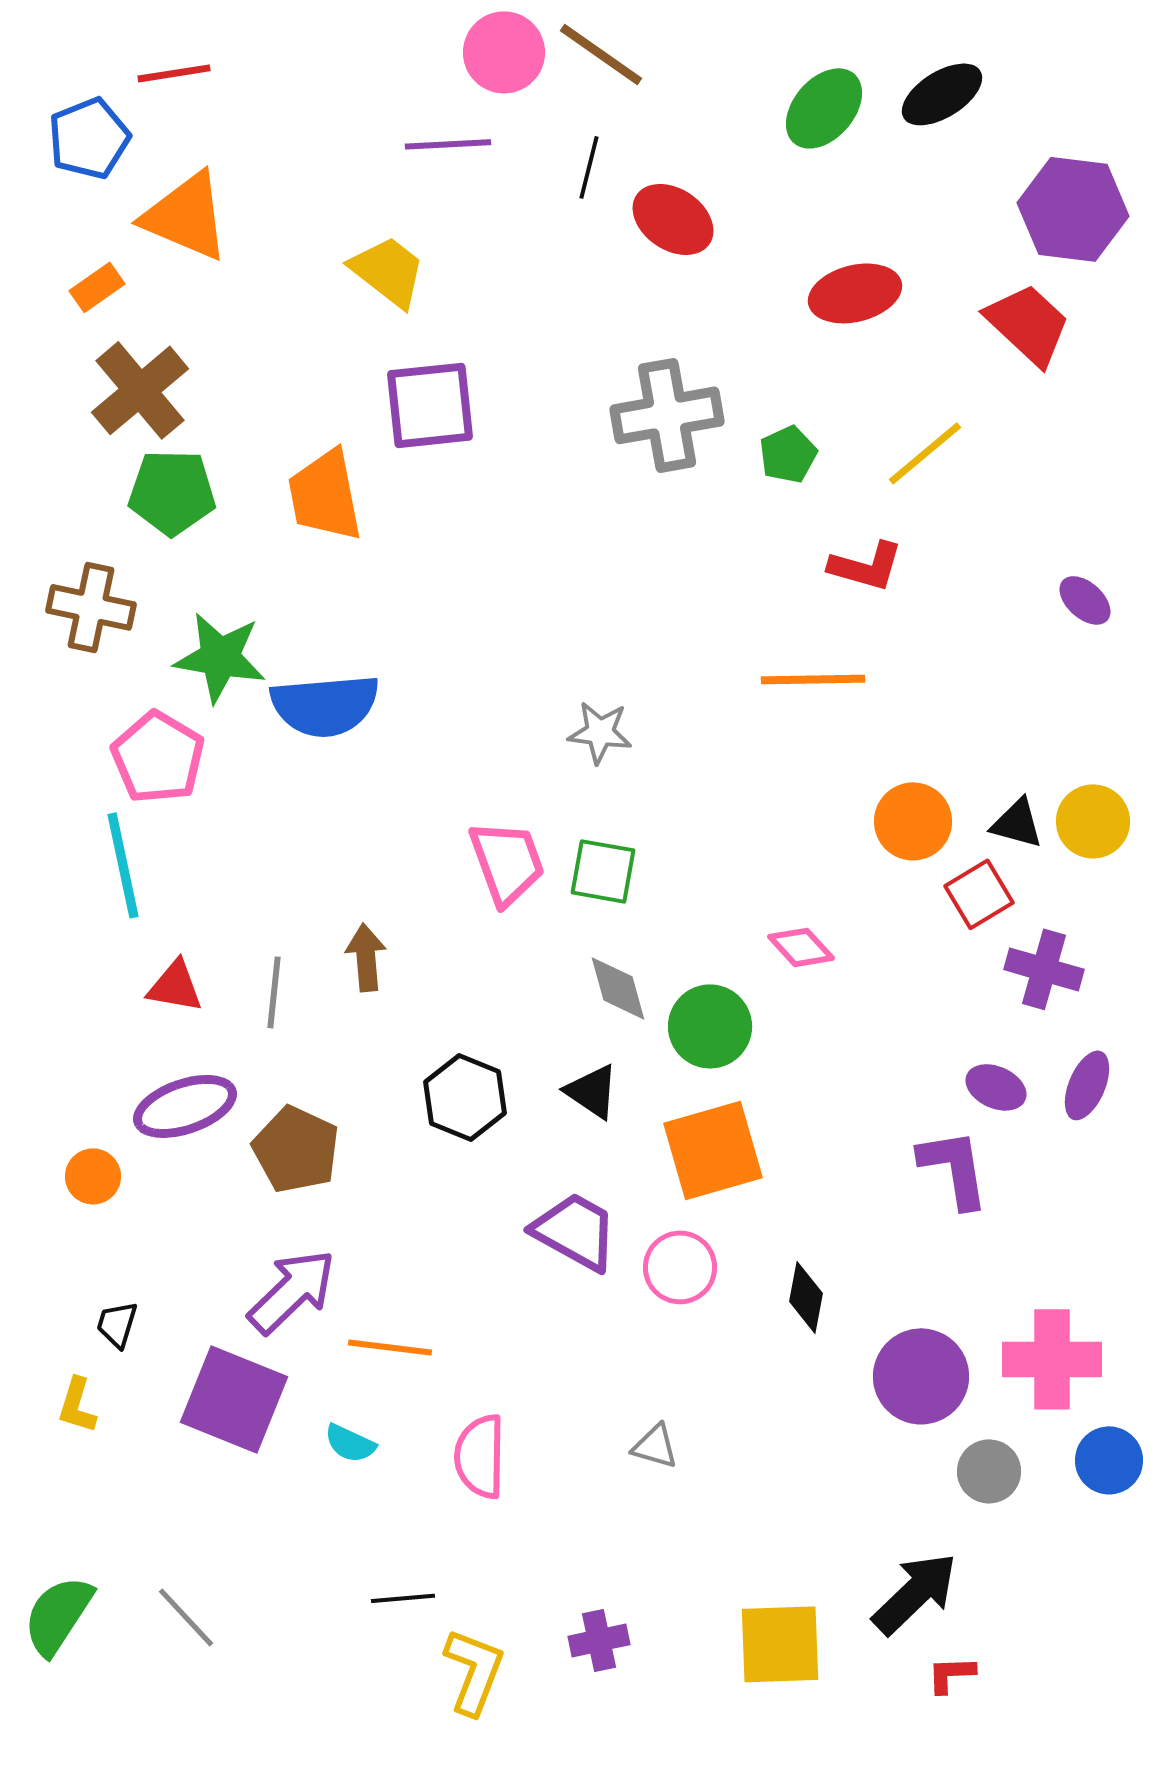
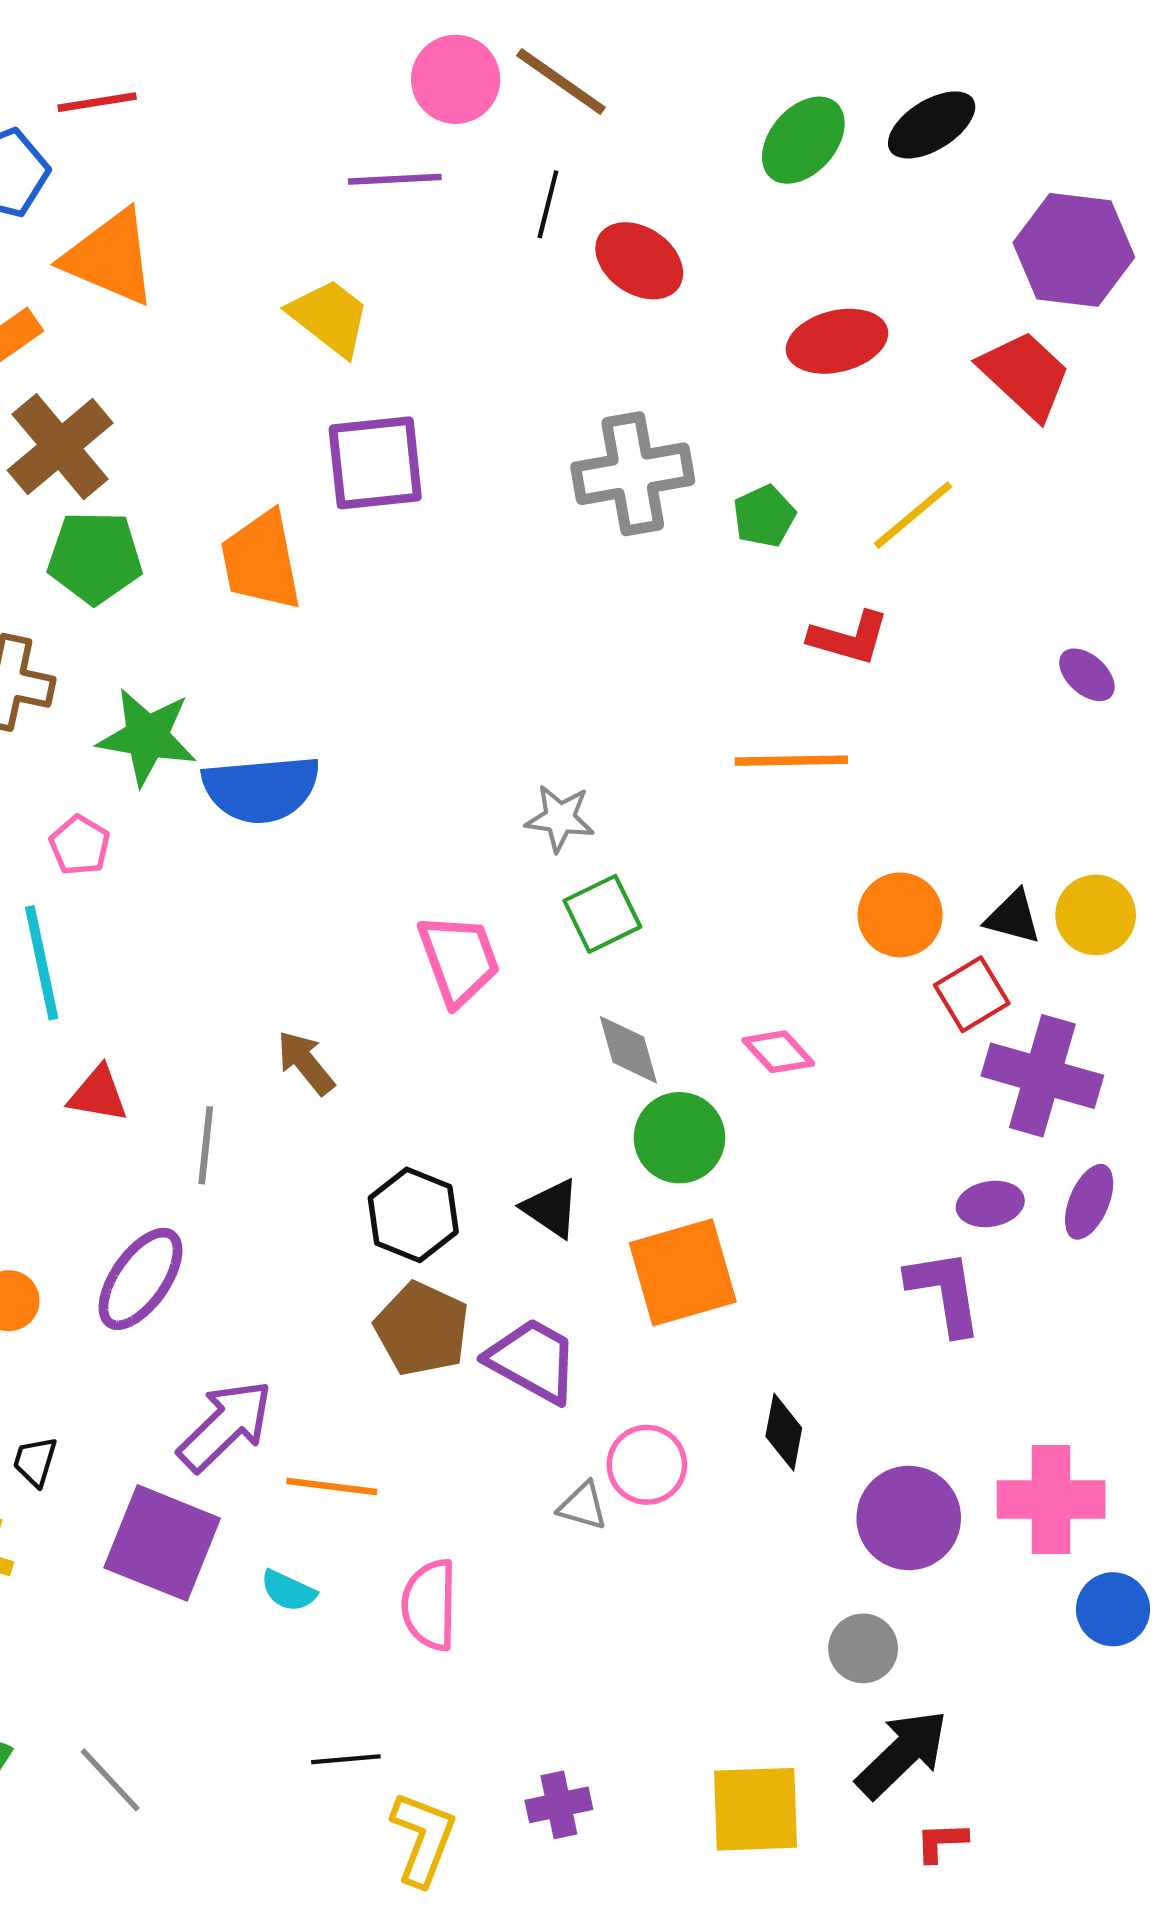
pink pentagon: (158, 757) -> (80, 845), size x0.6
green square: (603, 871) -> (602, 914), moved, turned -36
brown arrow: (366, 957) -> (306, 1063), turned -34
purple cross: (1044, 969) -> (1042, 1076), size x1.4
gray diamond: (618, 988) -> (628, 1050), moved
gray line: (274, 992) -> (206, 1145), moved
purple ellipse: (996, 1087) -> (990, 1204), turned -34
purple ellipse: (185, 1106) -> (141, 1279), moved, turned -36
brown pentagon: (296, 1149) -> (422, 1329), moved
pink circle: (680, 1267) -> (647, 1465), moved
gray triangle: (655, 1446) -> (583, 1506), moved
gray circle: (989, 1471) -> (863, 1648), moved

